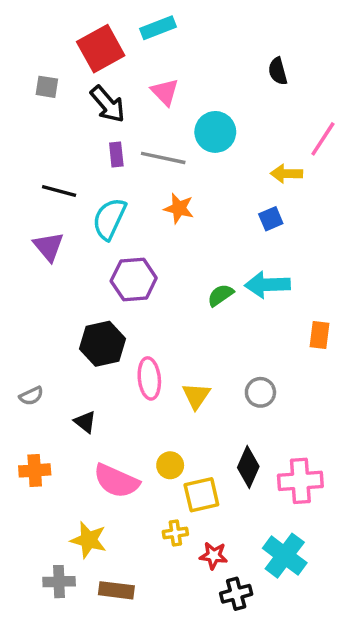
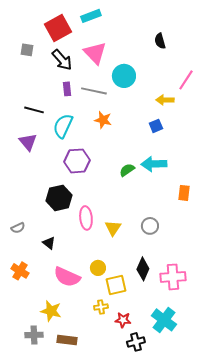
pink triangle: (165, 92) -> (95, 53), size x1.4
orange cross: (35, 470) -> (20, 271), turned 36

